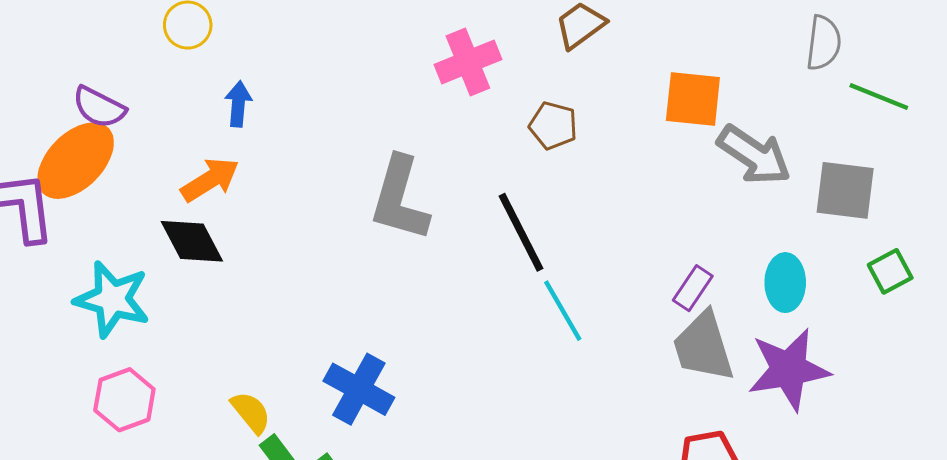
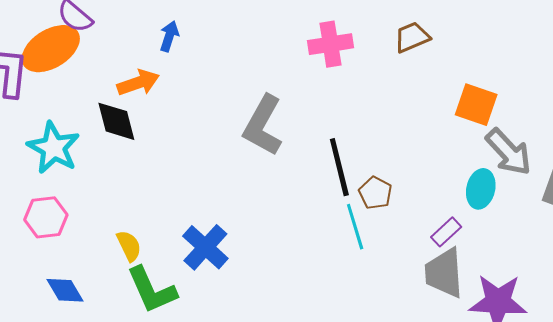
brown pentagon: (553, 126) -> (375, 193), moved
cyan ellipse: (785, 283) -> (481, 189), moved

